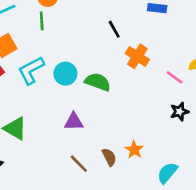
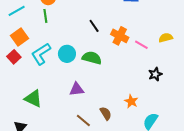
black line: (114, 29) -> (94, 26), moved
pink line: (175, 77) -> (141, 45), moved
orange star: (134, 150) -> (131, 101), moved

